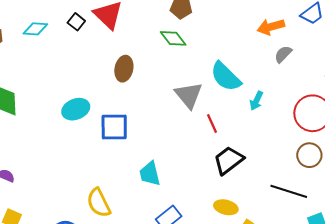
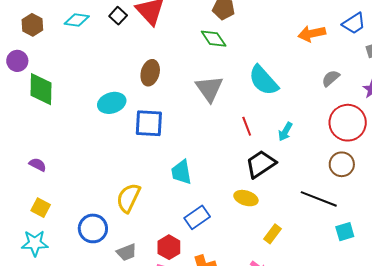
gray semicircle: (283, 54) -> (331, 78), moved
brown ellipse: (124, 69) -> (150, 73), moved
gray triangle: (189, 95) -> (209, 89), moved
cyan arrow: (256, 101) -> (285, 132), moved
yellow semicircle: (99, 203) -> (128, 198), turned 48
yellow ellipse: (226, 207) -> (246, 198), moved

